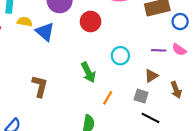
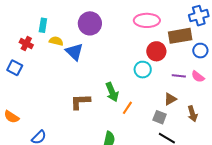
red circle: (91, 21) -> (156, 51), moved
cyan circle: (120, 56) -> (143, 70), moved
brown L-shape: (40, 86) -> (80, 102), moved, turned -110
orange line: (108, 98) -> (127, 108), moved

